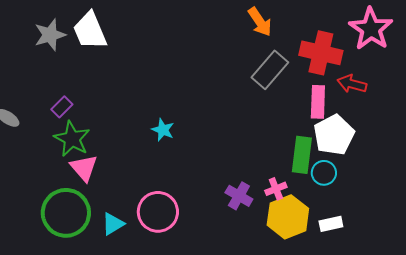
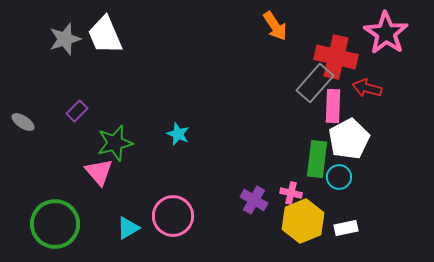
gray rectangle: (270, 70) -> (315, 83), moved
green star: (72, 139) -> (115, 143), moved, turned 30
pink cross: (276, 189) -> (291, 193), turned 35
green circle: (66, 213) -> (55, 224), moved

